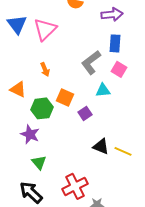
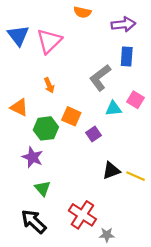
pink square: (119, 69) -> (136, 100), moved
black triangle: (101, 146) -> (111, 171), turned -42
red cross: (75, 186) -> (82, 215), turned -30

